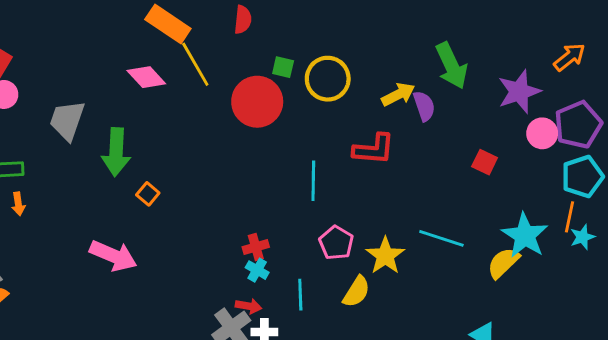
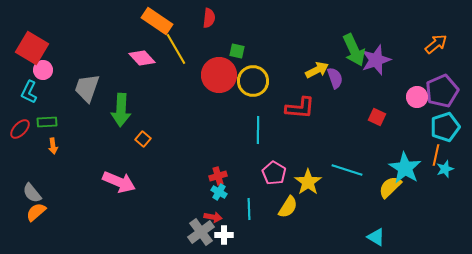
yellow circle: (328, 79) -> (253, 81), moved
purple star: (519, 92) -> (376, 60), moved

